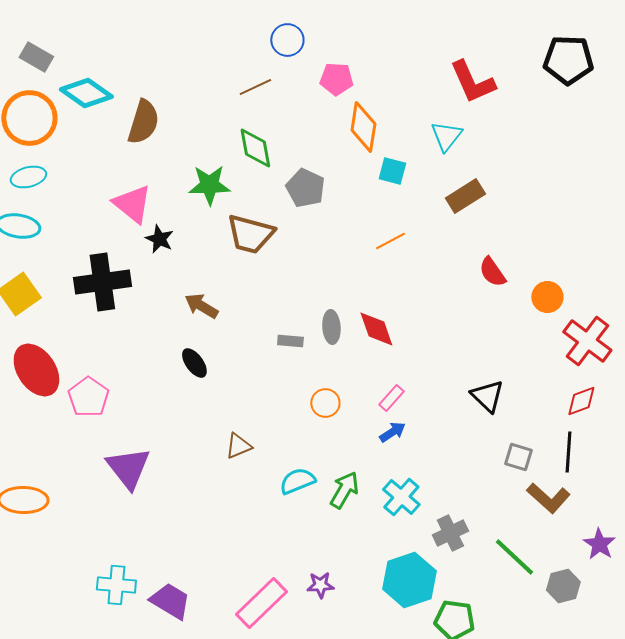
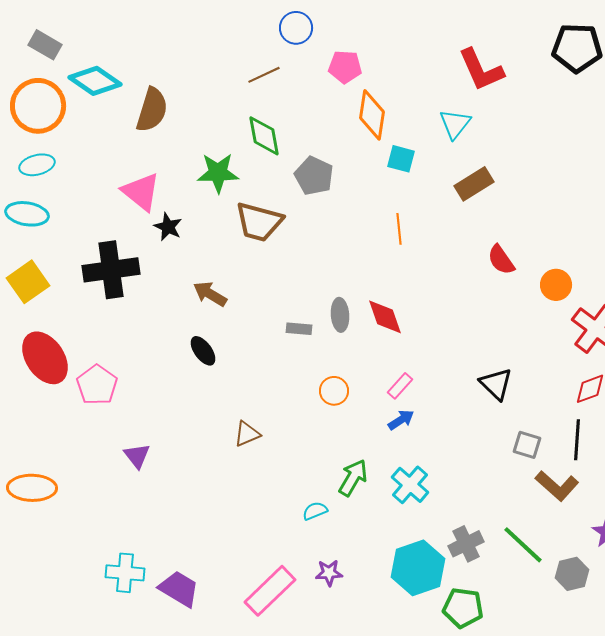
orange line: (390, 241) -> (399, 229), turned -68
purple triangle: (128, 468) -> (137, 456), size x0.6
cyan semicircle: (297, 481) -> (315, 511), moved, size x0.7
gray cross: (450, 533) -> (466, 544), moved

